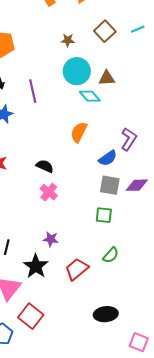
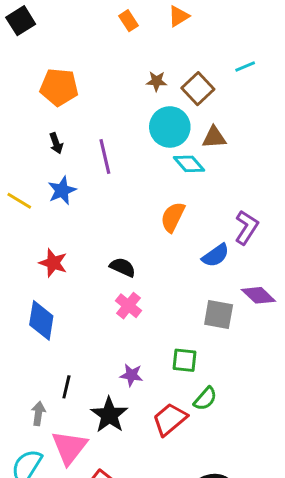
cyan line: (138, 29) -> (245, 66), moved
brown square: (105, 31) -> (198, 89), moved
gray square: (110, 185) -> (219, 314), moved
purple diamond: (137, 185) -> (258, 295), turned 45
green square: (104, 215) -> (185, 360), moved
green semicircle: (111, 255) -> (205, 399), moved

